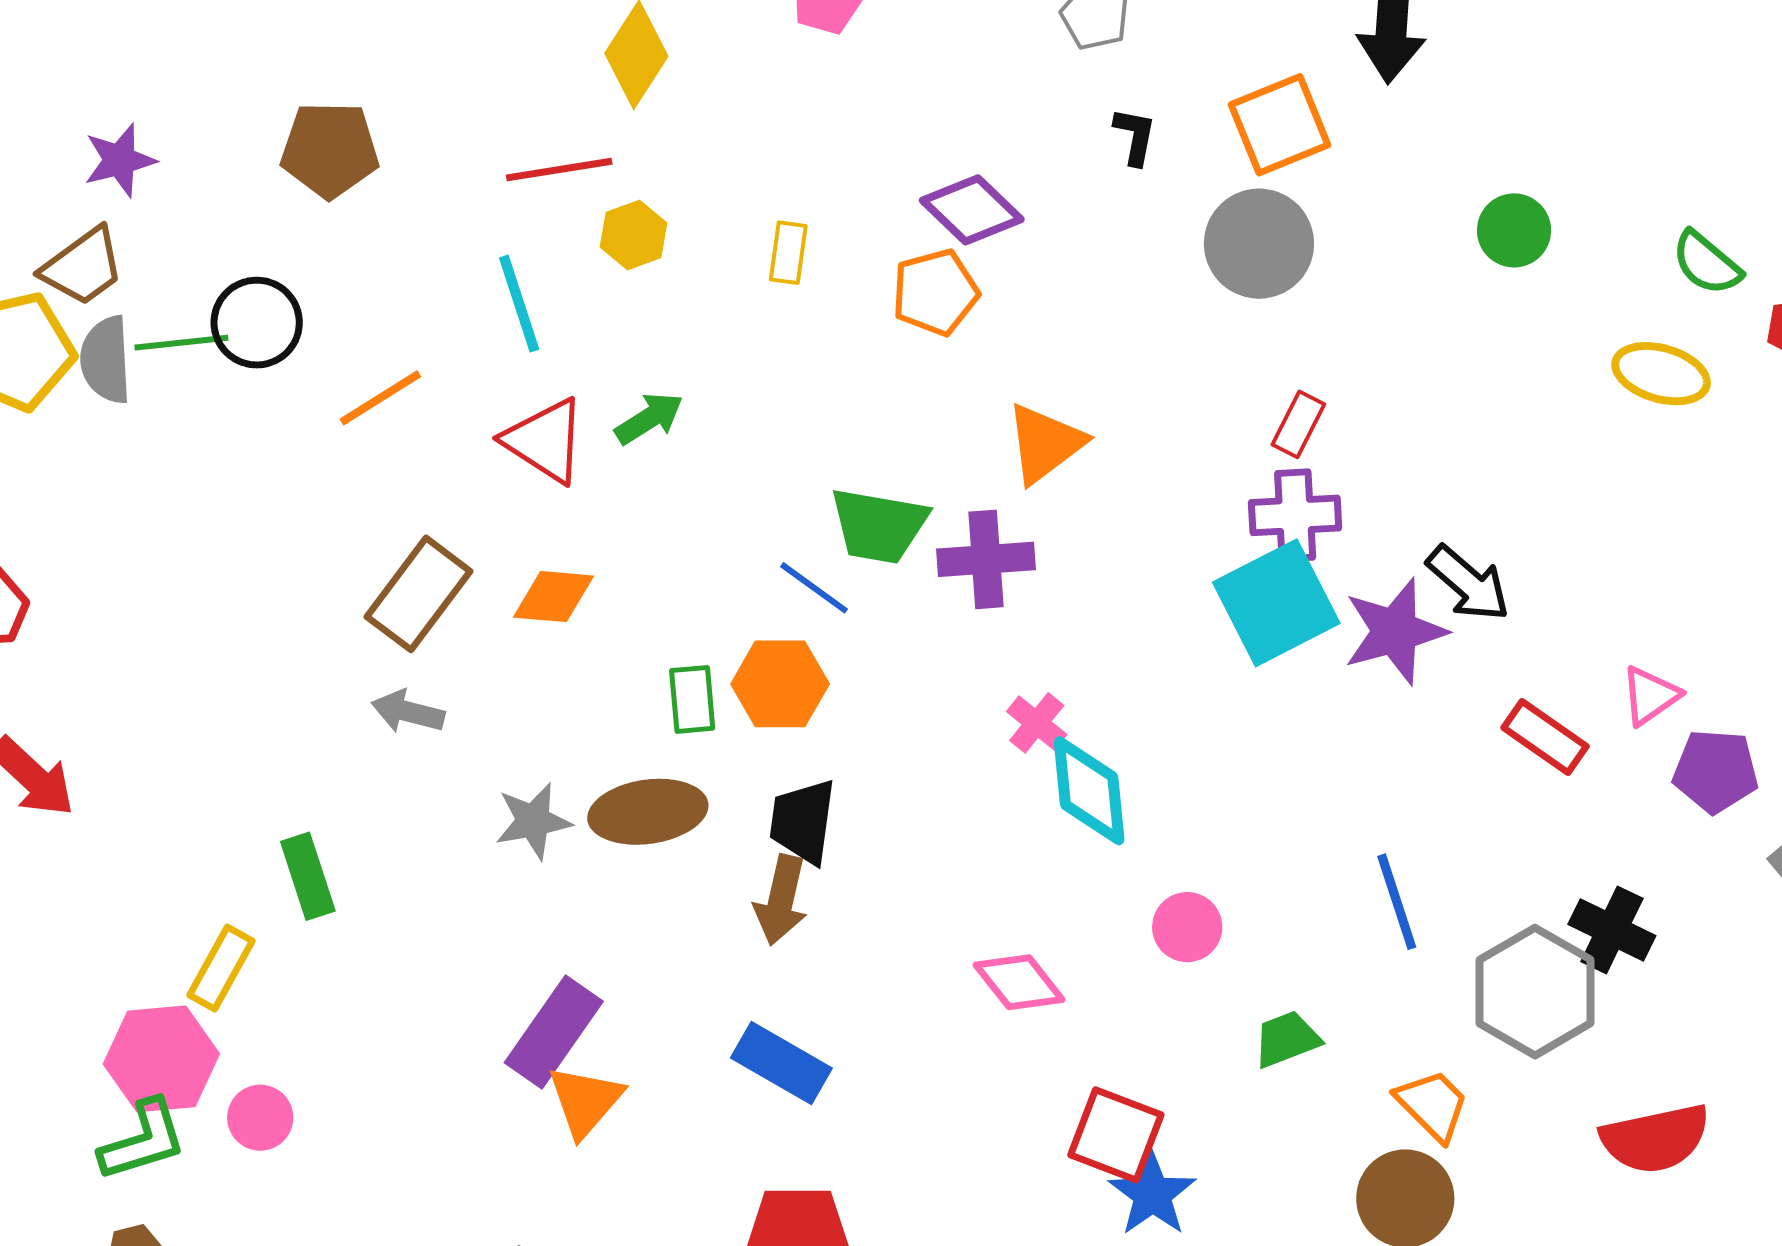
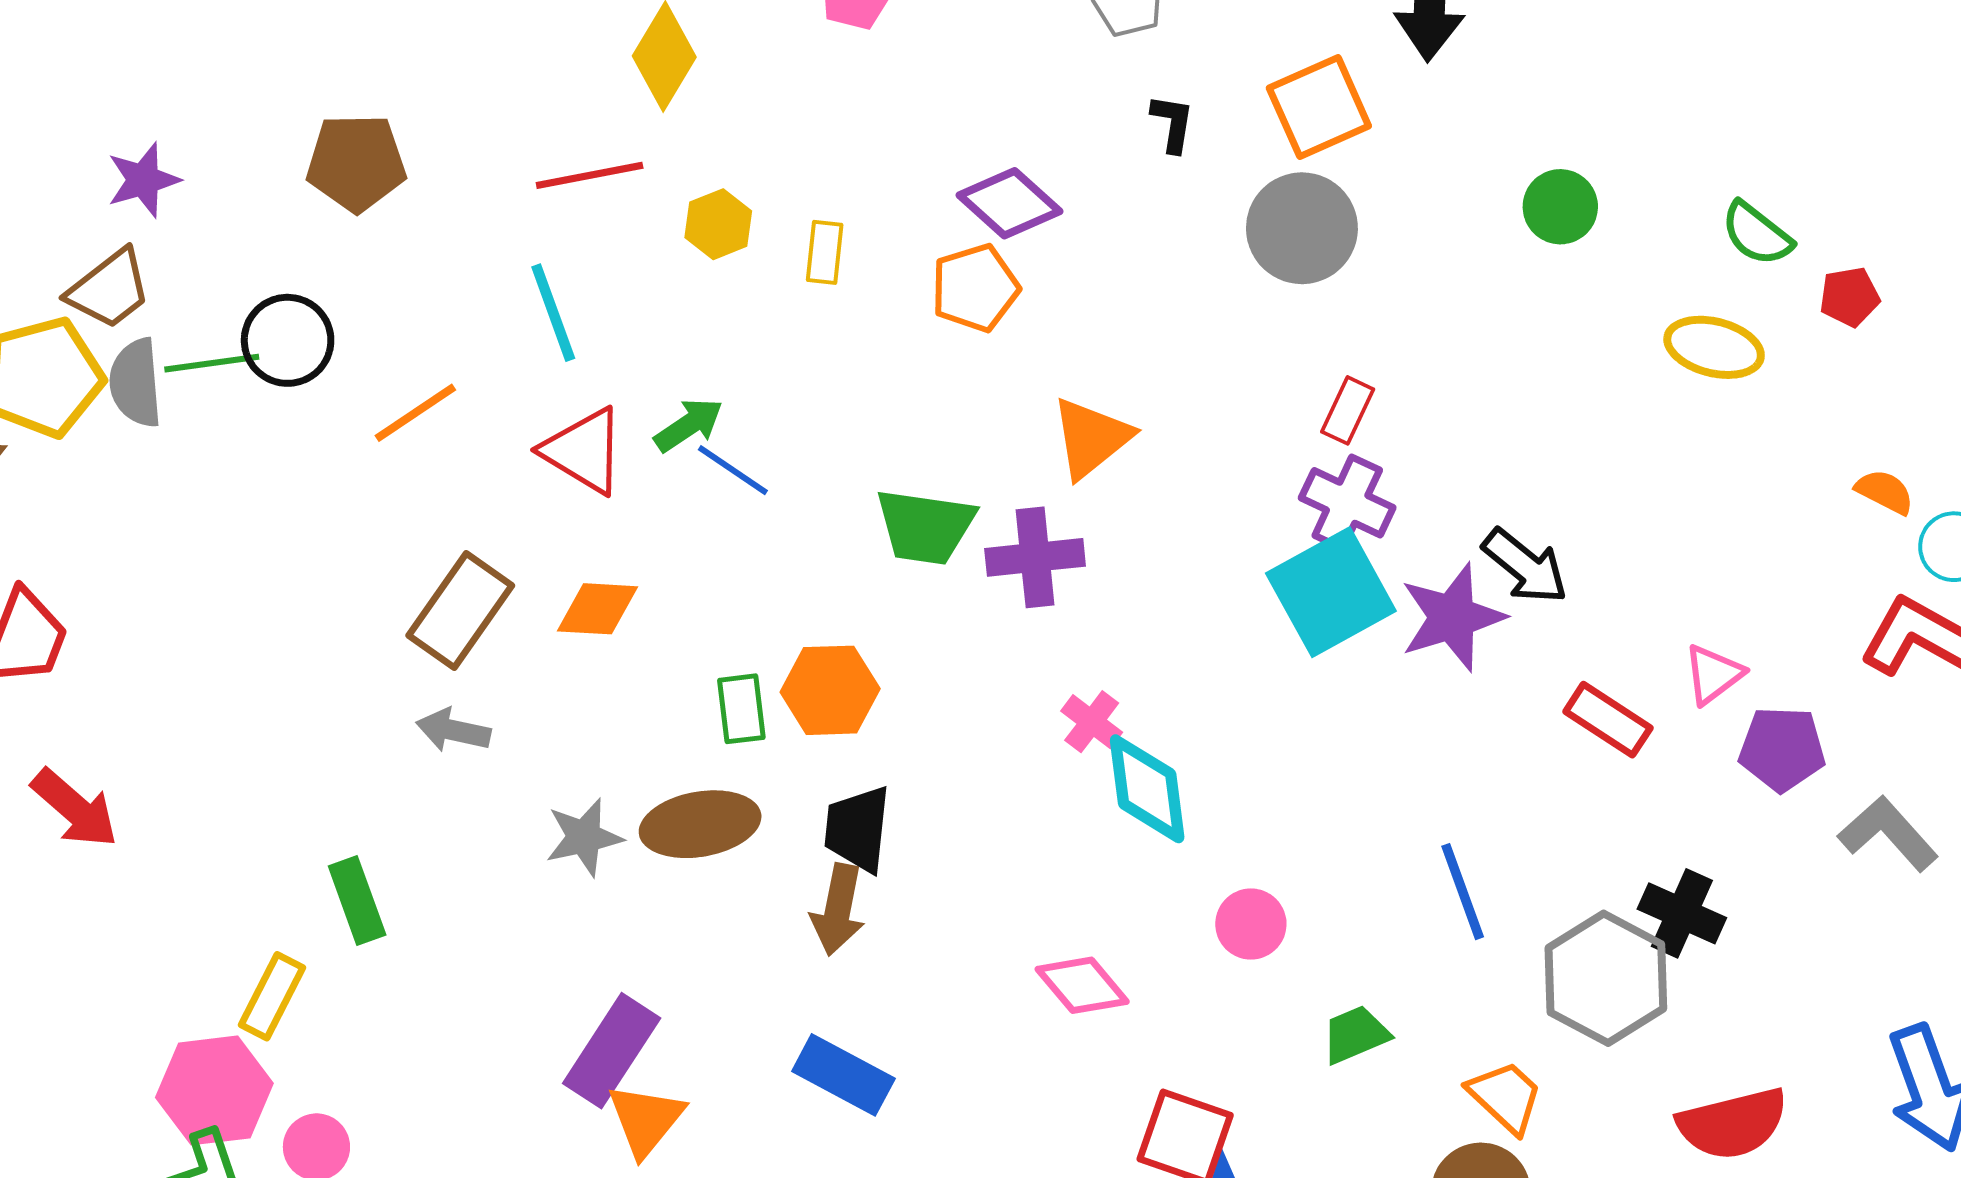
yellow hexagon: (634, 235) -> (718, 224), moved
purple cross: (1295, 515) -> (1347, 503), turned 30
blue line: (814, 588) -> (733, 470), moved

